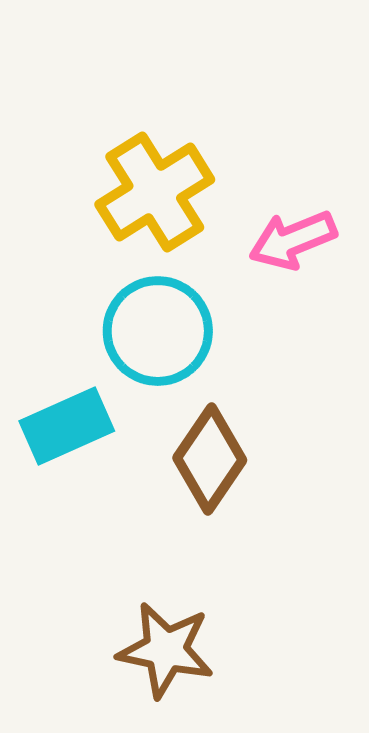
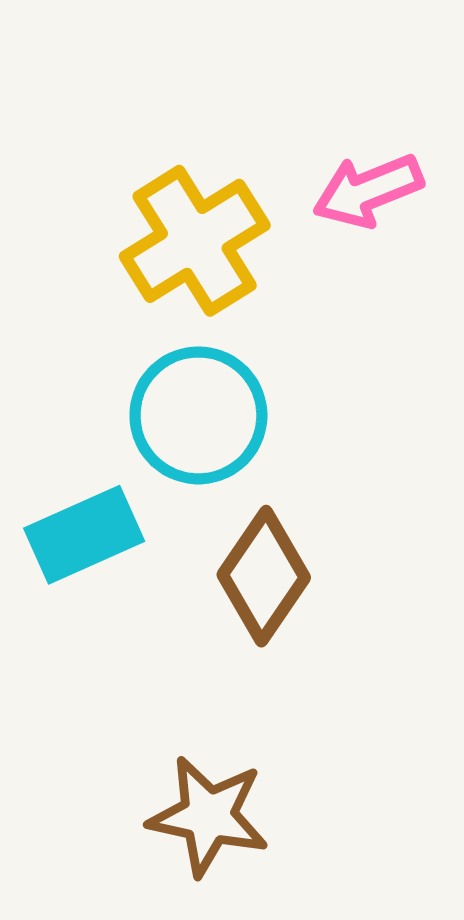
pink arrow: (293, 240) -> (368, 191), moved

